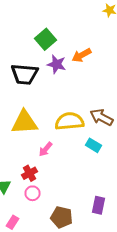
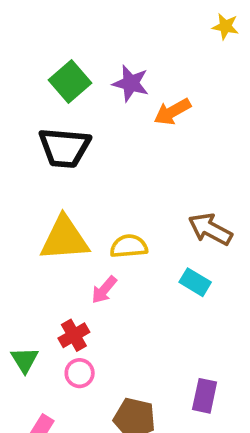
green square: (46, 39) -> (70, 81), moved
purple star: (56, 64) -> (131, 83), moved
yellow semicircle: (70, 121) -> (129, 246), moved, size x0.7

